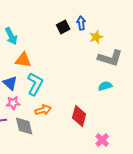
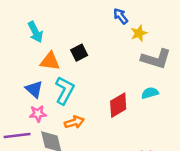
blue arrow: (81, 23) -> (121, 16), turned -32
black square: (63, 27) -> (79, 53), moved
red diamond: (79, 116) -> (118, 105), moved, turned 45

